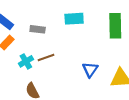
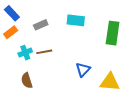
gray rectangle: (38, 29) -> (41, 25), turned -40

